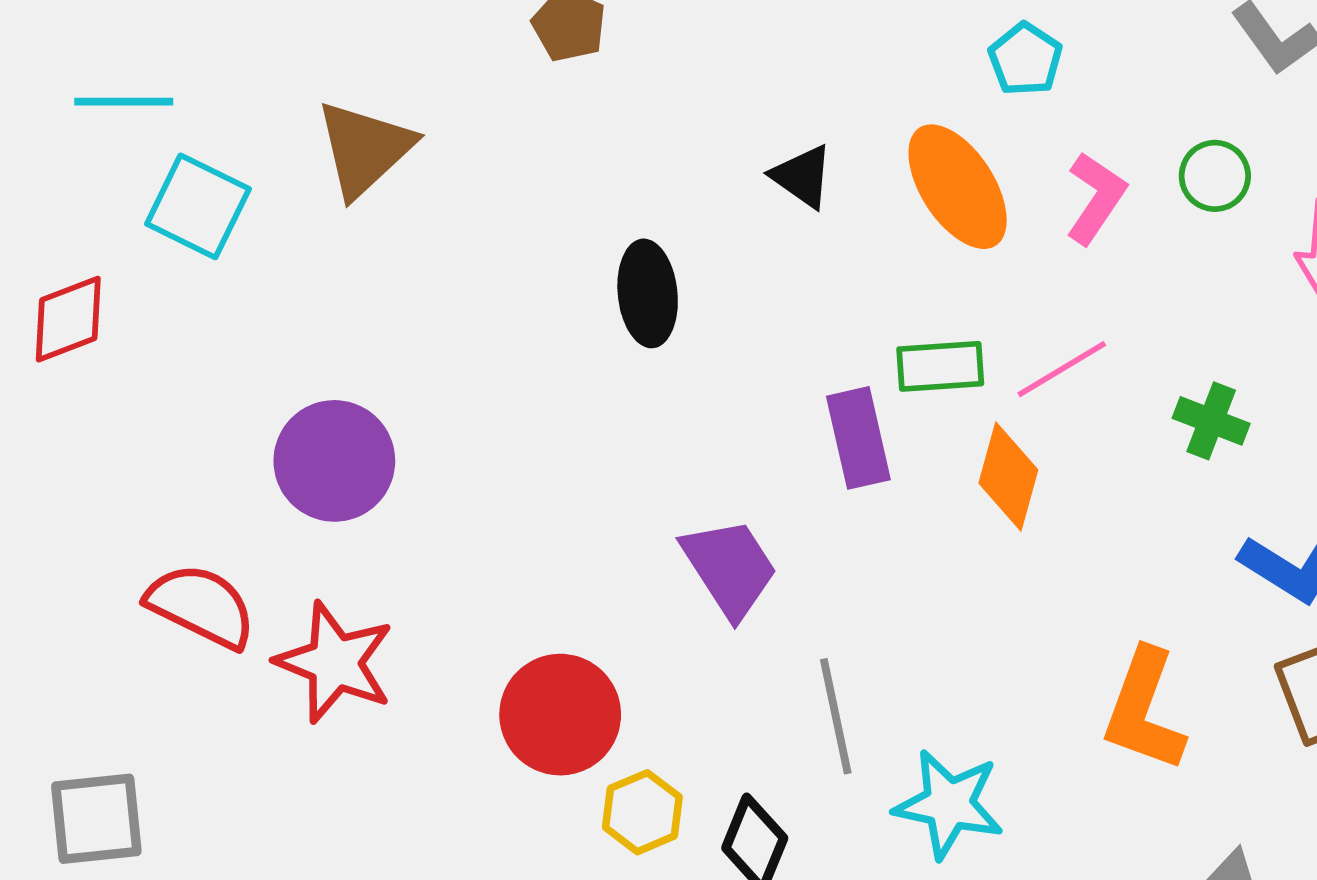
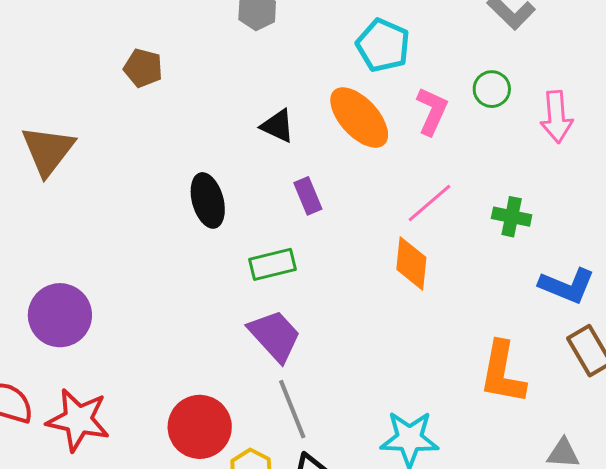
cyan pentagon: (1025, 59) -> (383, 45), size x1.4
green rectangle: (940, 366) -> (273, 264), moved
purple rectangle: (858, 438) -> (308, 196), moved, size x0.7
gray line: (836, 716) -> (292, 409), moved

